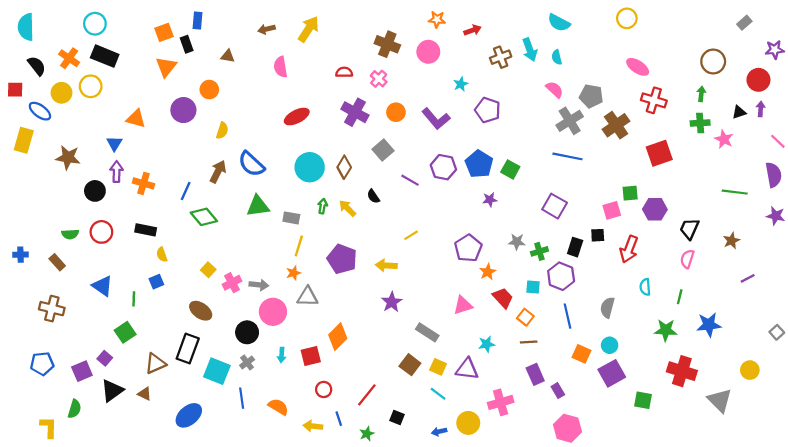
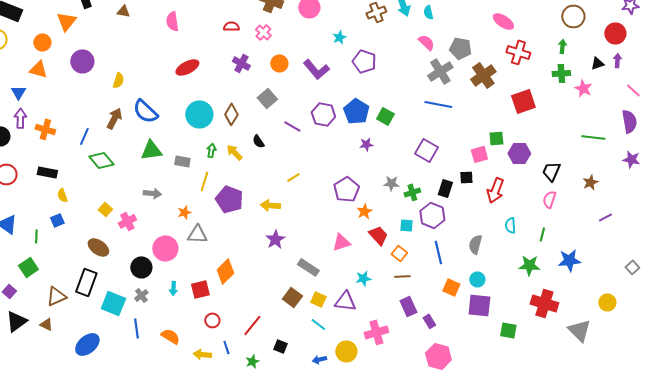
orange circle: (209, 90) -> (42, 42), moved
purple cross: (355, 112) -> (241, 63), size x0.7
yellow line: (299, 246) -> (204, 181), moved
gray arrow: (259, 285) -> (152, 193), moved
purple square: (612, 373) -> (479, 305), turned 35

